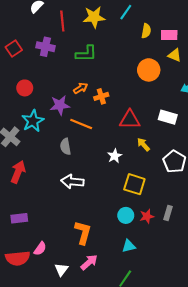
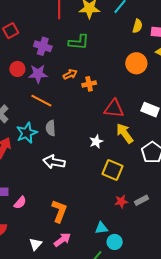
purple cross: (45, 47) -> (43, 46), moved
purple star: (60, 105) -> (38, 74), moved
cyan star: (33, 121) -> (27, 133), moved
orange line: (81, 124) -> (41, 101), moved
yellow arrow: (143, 145) -> (125, 133), size x1.5
gray rectangle: (168, 213) -> (142, 200), turned 40
cyan circle: (126, 215) -> (115, 242), moved
pink semicircle: (40, 249) -> (20, 203), moved

